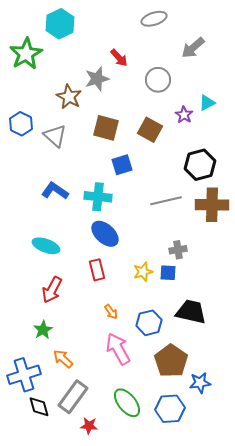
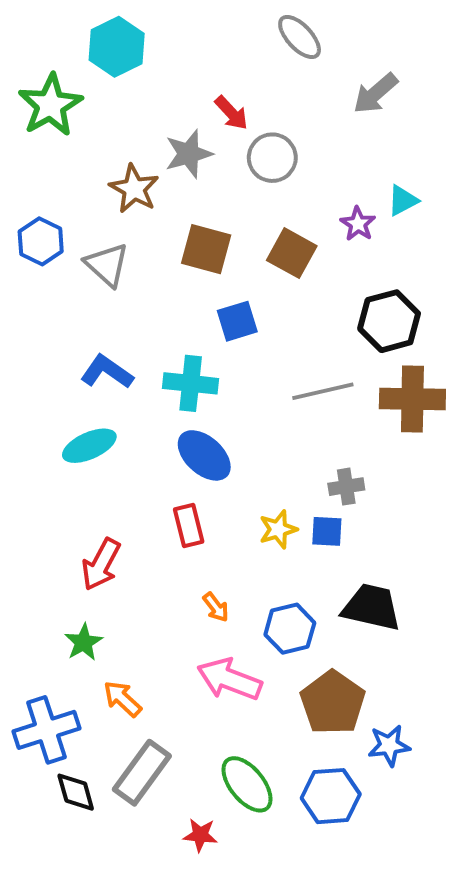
gray ellipse: (154, 19) -> (300, 37), turned 65
gray circle: (158, 80) -> (272, 158), moved
cyan ellipse: (46, 246) -> (89, 446), moved, turned -44
pink arrow: (118, 349) -> (229, 679), turned -40
red star: (89, 426) -> (200, 835), moved

